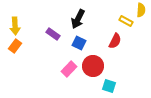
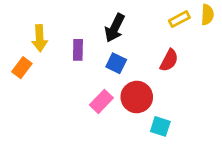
yellow rectangle: (126, 21) -> (179, 19), moved, turned -56
yellow arrow: (15, 26) -> (40, 38), moved
purple rectangle: (53, 34) -> (78, 50), turned 56

